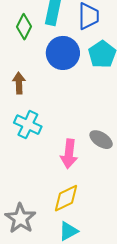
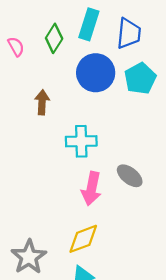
cyan cross: (28, 125) -> (81, 141), moved, turned -32

